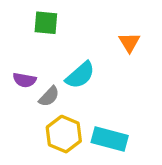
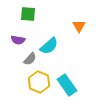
purple semicircle: (25, 80) -> (18, 40), moved
cyan rectangle: (110, 139) -> (67, 85), turned 40

